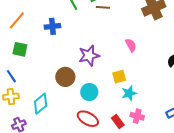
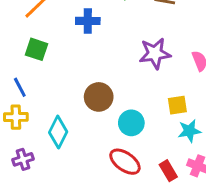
purple star: (89, 56) -> (155, 53), moved
cyan diamond: (41, 104) -> (58, 132), turned -30

